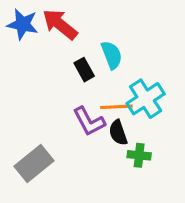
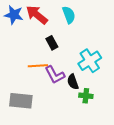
cyan semicircle: (112, 55) -> (69, 15), moved
orange line: (116, 107) -> (38, 66), moved
gray rectangle: (34, 163) -> (21, 101), turned 45

